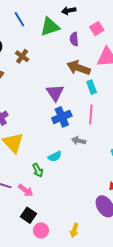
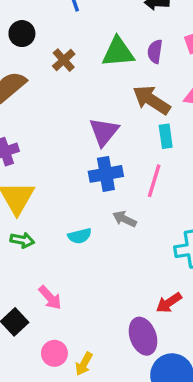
green triangle: (50, 27) -> (118, 52), moved
green arrow: (38, 170) -> (22, 240), moved, turned -64
pink arrow: (26, 190) -> (50, 298), moved
pink circle: (41, 230) -> (54, 353), moved

